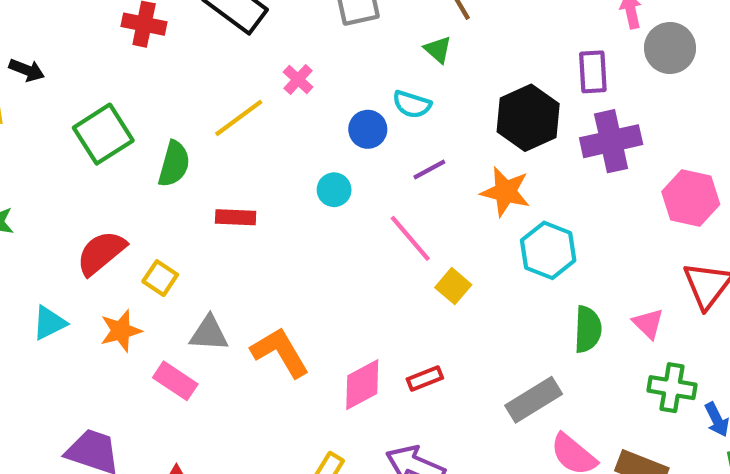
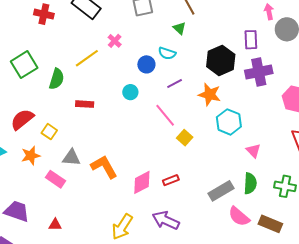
pink triangle: (648, 324) -> (253, 151), moved
green semicircle: (588, 329) -> (250, 183), moved

